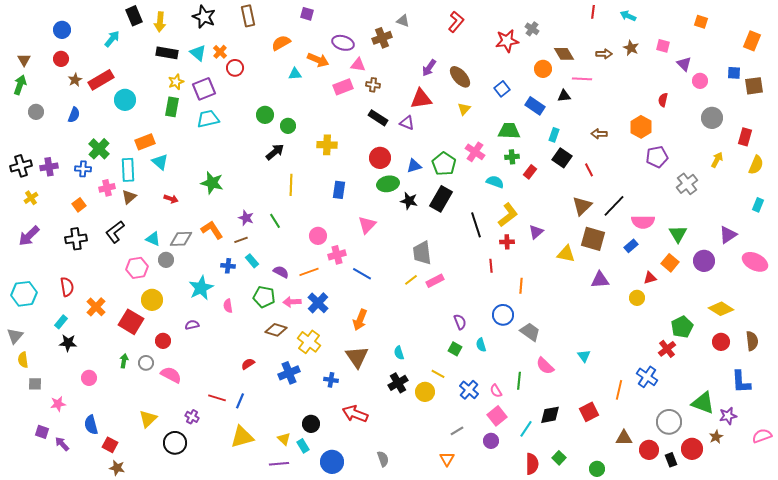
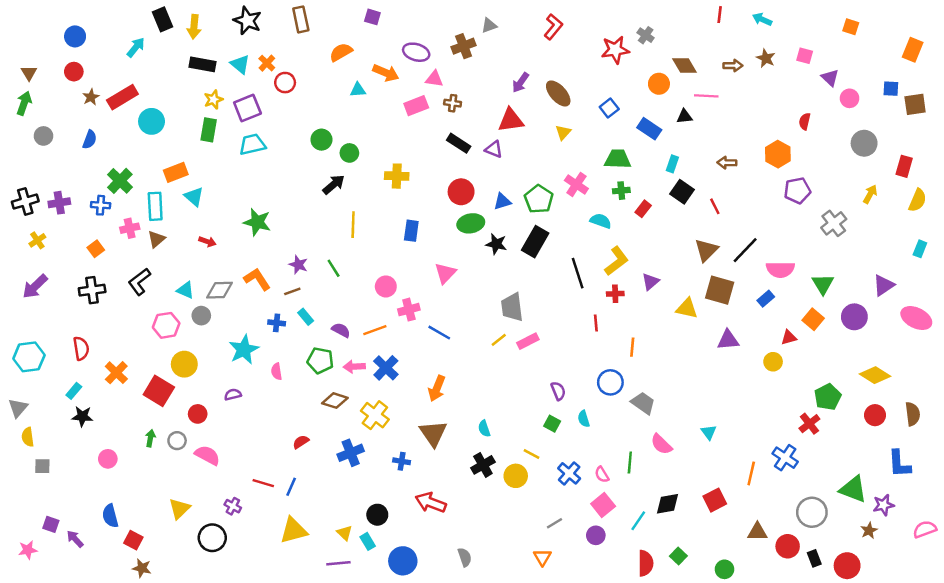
gray triangle: (403, 21) -> (489, 25), turned -40
pink star: (58, 404) -> (28, 550), moved
red circle: (692, 449) -> (847, 566), moved

